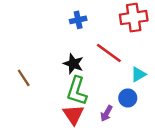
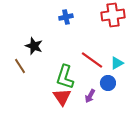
red line: (109, 53) -> (92, 60), moved
black star: (73, 64) -> (34, 46), moved

